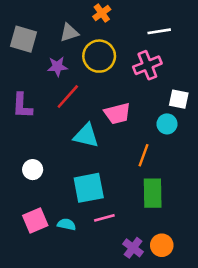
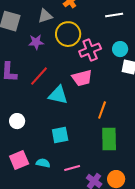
pink cross: (147, 65) -> (90, 50), moved
red line: (68, 97) -> (39, 76), moved
cyan circle: (167, 124) -> (120, 49), moved
cyan square: (89, 188) -> (60, 135), size x0.7
pink line: (104, 218) -> (72, 168), moved

